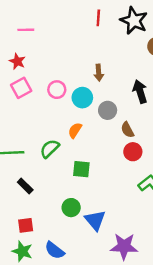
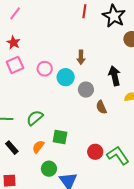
pink line: (26, 30) -> (15, 13), moved, turned -56
orange semicircle: (75, 130) -> (38, 147), moved
red circle: (133, 152) -> (95, 152), moved

